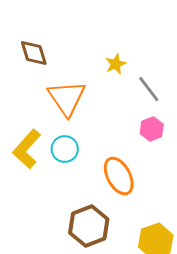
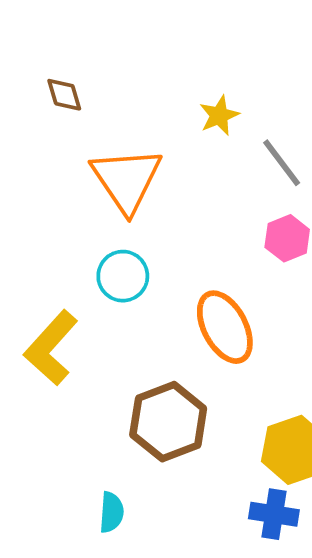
brown diamond: (34, 53) -> (64, 95), size x0.7
yellow L-shape: (27, 149) -> (51, 348), moved

